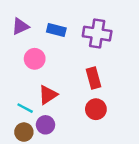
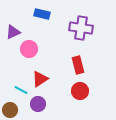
purple triangle: (20, 26) -> (13, 32), moved
blue rectangle: (56, 30) -> (42, 14), moved
brown circle: (24, 132) -> (10, 110), moved

